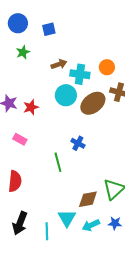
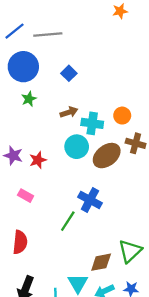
blue circle: (18, 23) -> (23, 67), size x1.4
blue square: (49, 29) -> (69, 73), moved, turned -32
blue cross: (78, 143) -> (90, 200), size x1.5
green line: (58, 162) -> (68, 221), turned 48

